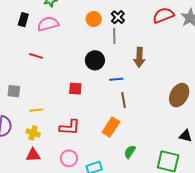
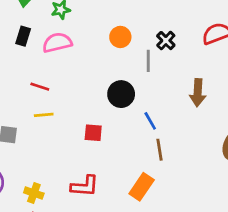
black cross: (118, 17) -> (166, 41), moved
brown arrow: (139, 57) -> (198, 93), moved
blue line: (116, 79) -> (150, 121), turned 64
yellow line: (36, 110) -> (44, 115), moved

